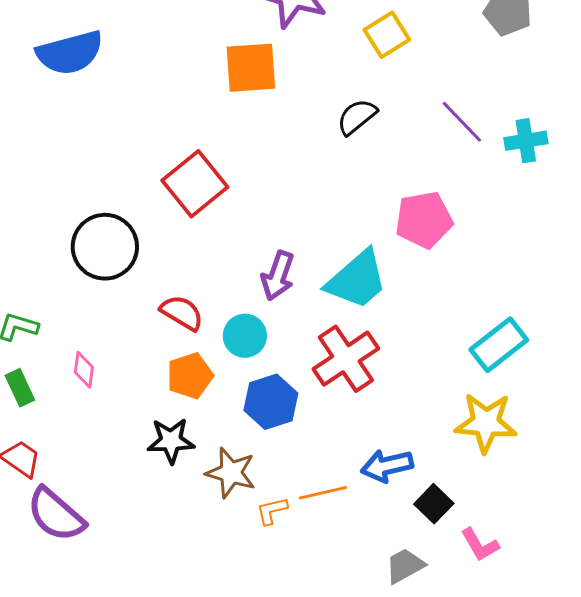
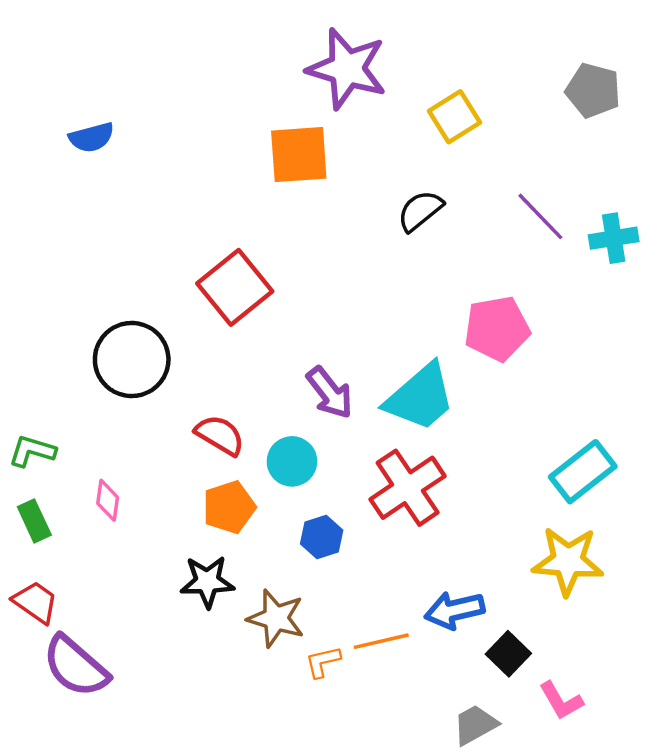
blue semicircle: (70, 53) -> (92, 137), size x0.6
purple arrow: (278, 276) -> (330, 393), turned -57
blue hexagon: (271, 402) -> (322, 537), size x0.7

